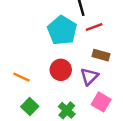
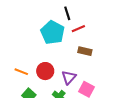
red circle: (61, 70) -> (45, 71), moved
purple triangle: (89, 76) -> (69, 77), moved

